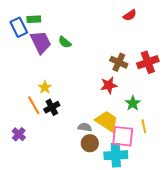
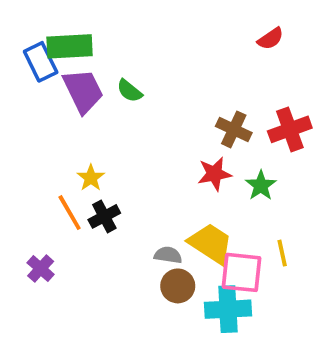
red semicircle: (130, 15) -> (270, 39), moved
green rectangle: (34, 19) -> (70, 46), size x1.6
green star: (133, 103) -> (261, 185), moved

